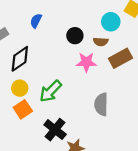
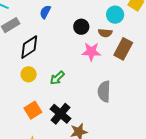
brown rectangle: (120, 58) -> (123, 49), turned -35
green arrow: (51, 91) -> (57, 78), size x0.7
orange square: (23, 109) -> (33, 110), moved

